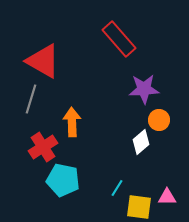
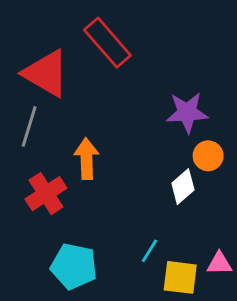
red rectangle: (119, 39) -> (107, 43), moved
cyan pentagon: (63, 180) -> (74, 266), moved

